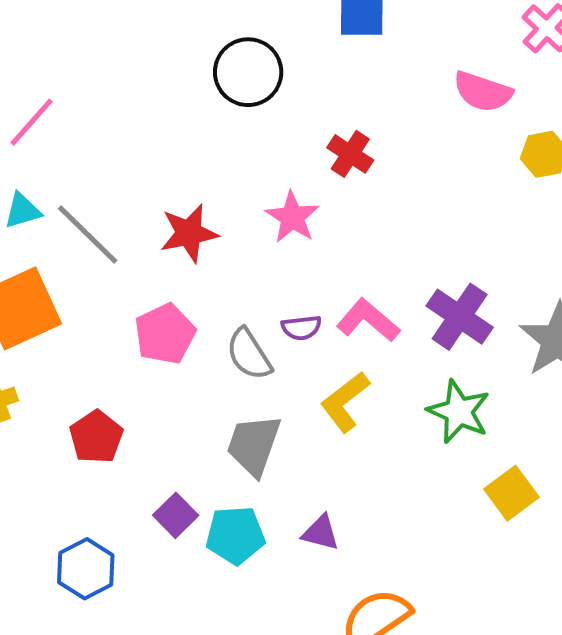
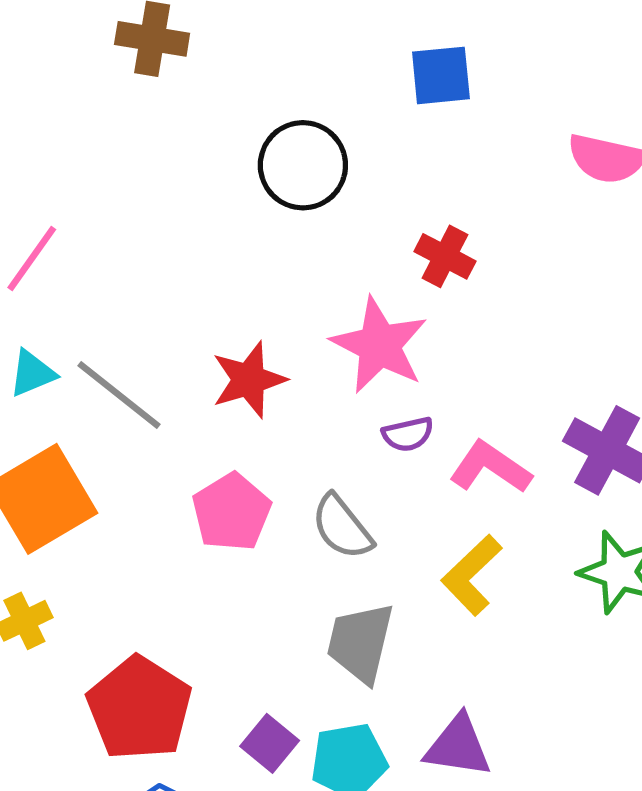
pink star: (292, 217) -> (379, 345), size x1.4
purple semicircle: (301, 328) -> (408, 434), moved
red pentagon: (96, 437) -> (139, 708), moved, size x1.5
purple triangle: (321, 533) -> (458, 746), size x1.4

